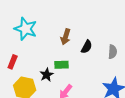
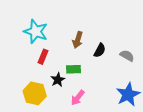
gray semicircle: (113, 52) -> (127, 56), turned -64
red rectangle: (13, 62) -> (43, 57), moved

